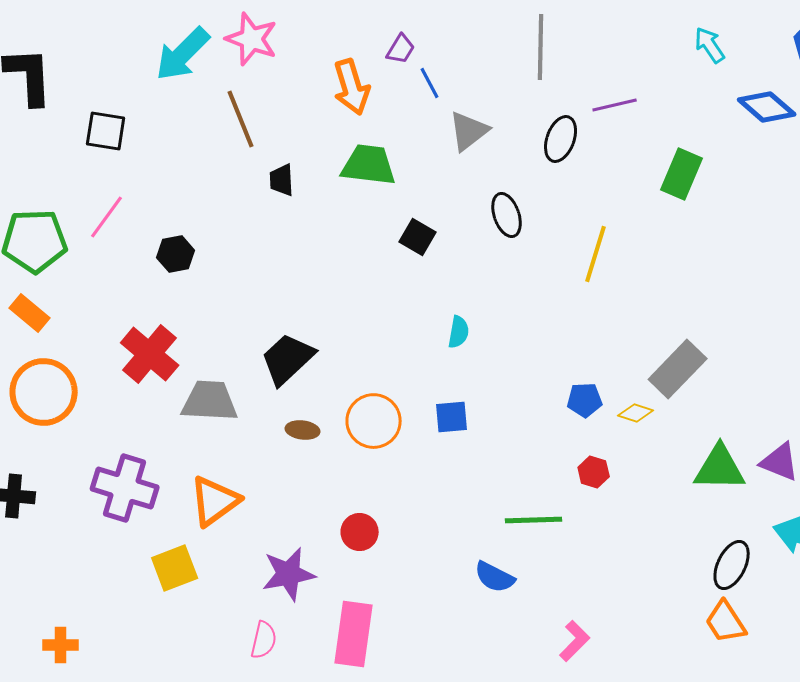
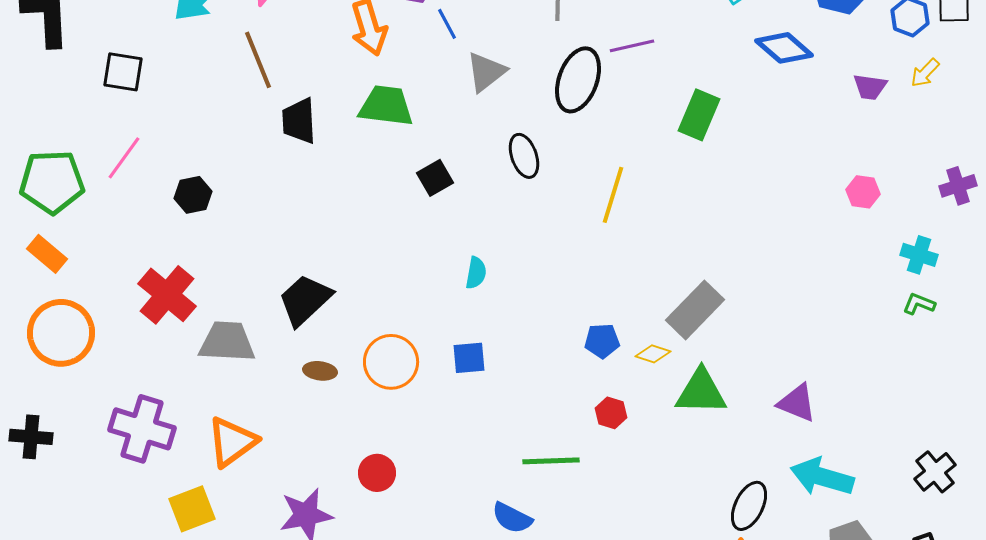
black ellipse: (561, 139) -> (578, 80), size x1.4
black trapezoid: (282, 180) -> (299, 121), size x1.4
black square: (418, 237) -> (435, 178), turned 30
green triangle: (720, 468) -> (701, 392), moved

